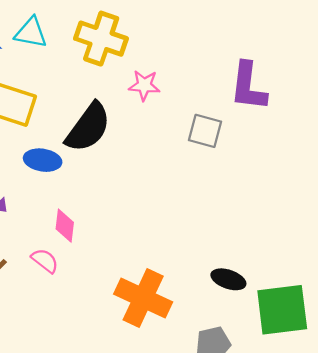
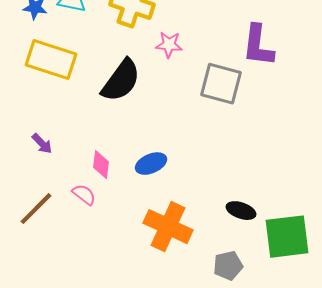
gray square: (205, 131) -> (221, 84), size x1.4
blue ellipse: (43, 160) -> (151, 164), moved, turned -32

